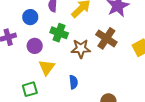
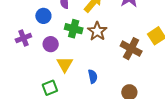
brown cross: (106, 38) -> (131, 49), moved
brown star: (81, 49) -> (97, 31), moved, turned -30

